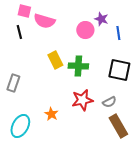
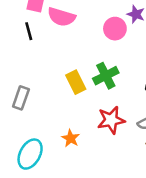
yellow rectangle: (55, 60) -> (76, 82), moved
green cross: (78, 66) -> (106, 76), turned -30

